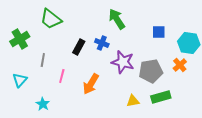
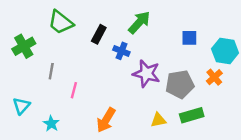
green arrow: (117, 19) -> (139, 22), turned 75
black rectangle: (79, 47) -> (99, 34), moved
cyan triangle: (20, 80) -> (21, 106), moved
orange arrow: (91, 84) -> (106, 120), moved

